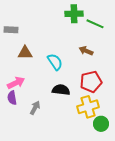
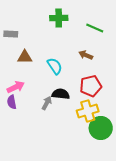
green cross: (74, 14) -> (59, 18), moved
gray arrow: (35, 108) -> (47, 103), moved
green circle: (101, 124) -> (101, 128), size x1.5

